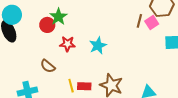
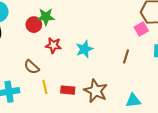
green star: (58, 17) -> (46, 17), turned 30
brown line: (139, 21) -> (126, 56), moved
yellow line: (71, 86) -> (45, 87), moved

